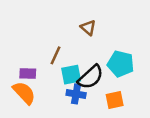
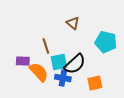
brown line: (56, 55) -> (46, 46), turned -42
cyan pentagon: (121, 64) -> (106, 42), moved
orange semicircle: (24, 93) -> (39, 72), moved

